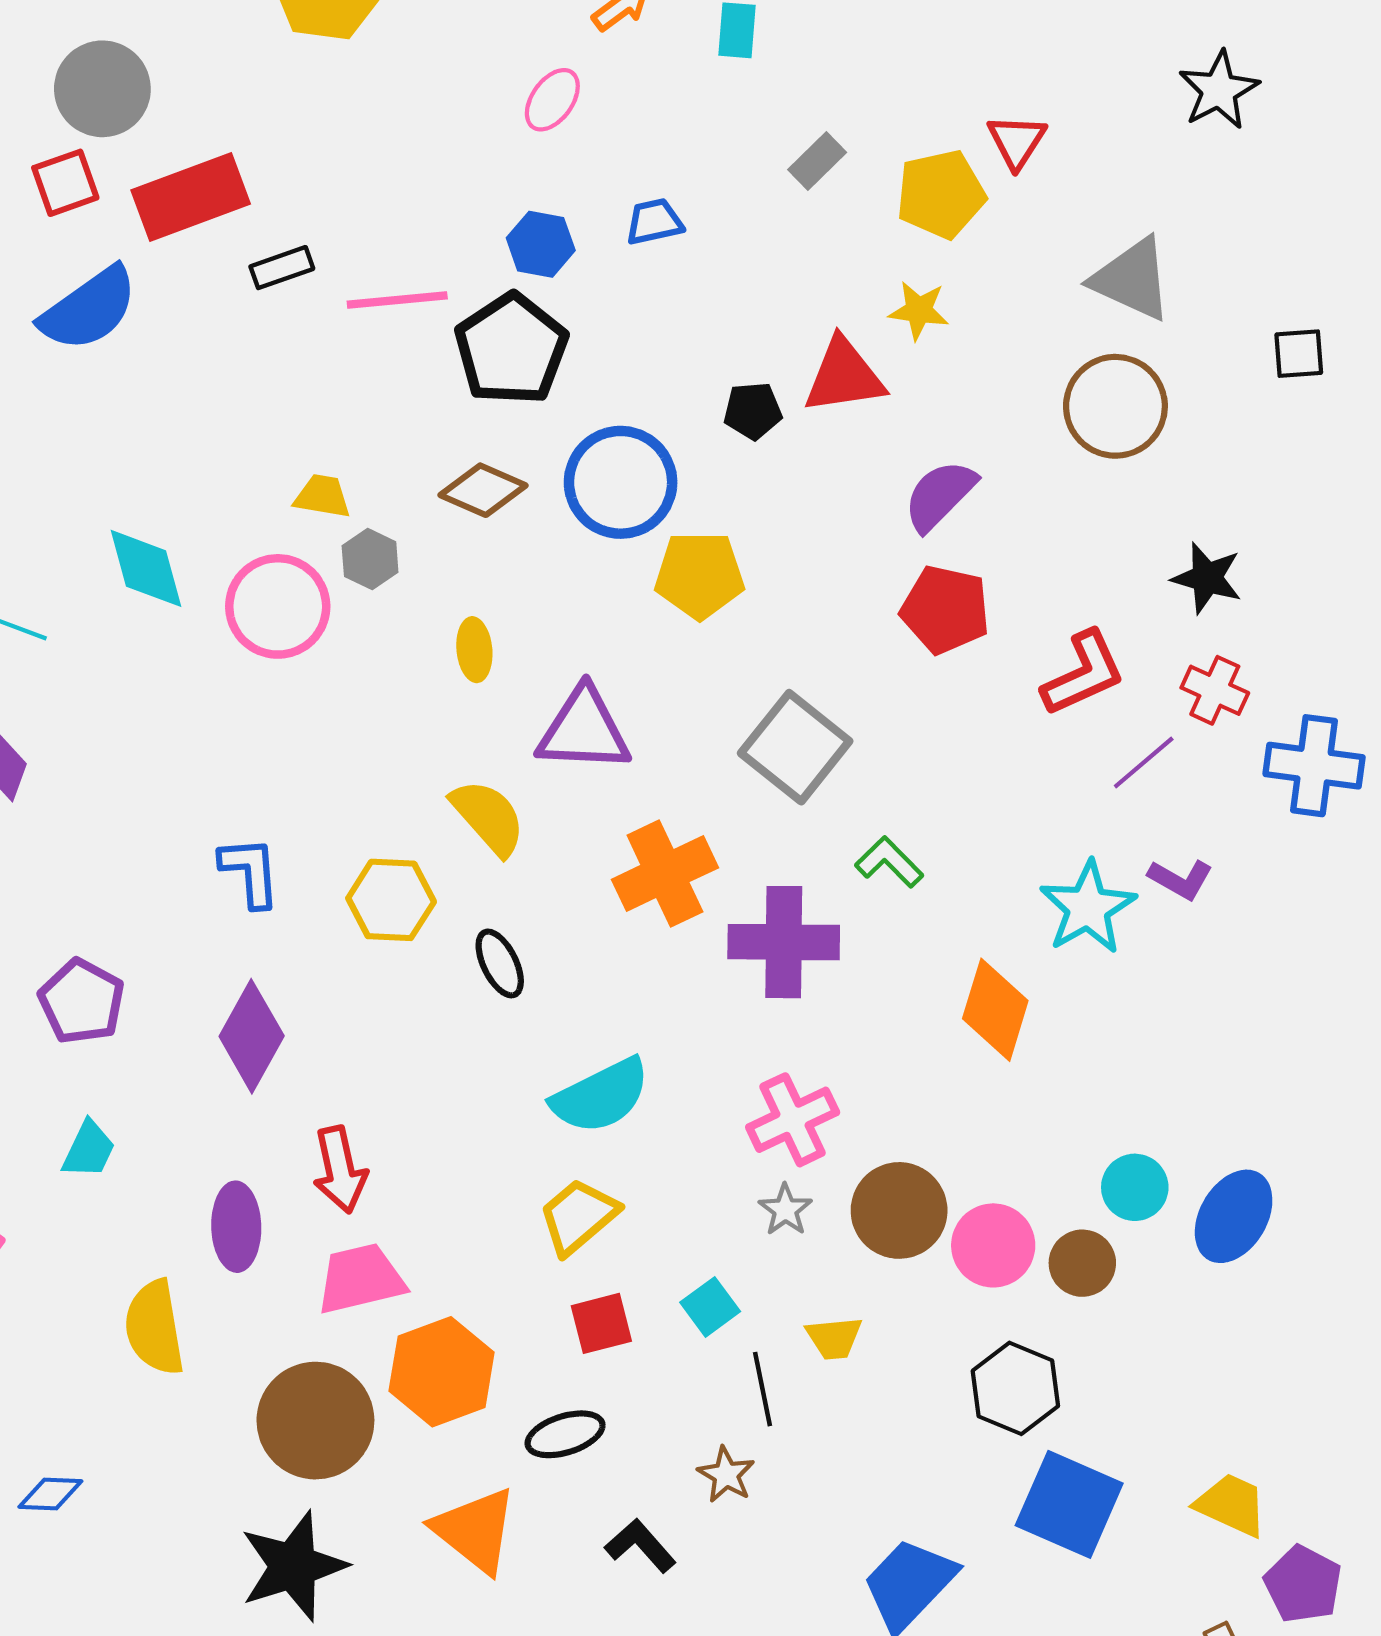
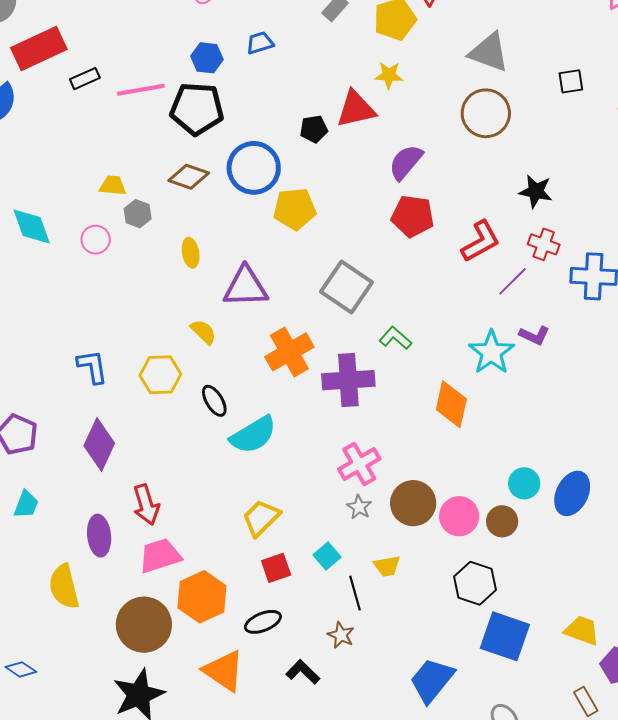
black pentagon: (511, 349) -> (197, 109), turned -30
pink circle: (278, 606) -> (96, 240), size x0.6
yellow semicircle: (488, 817) -> (203, 332), size x0.7
cyan semicircle: (601, 1096) -> (253, 435), moved
blue diamond: (50, 1494) -> (21, 669), turned 36

